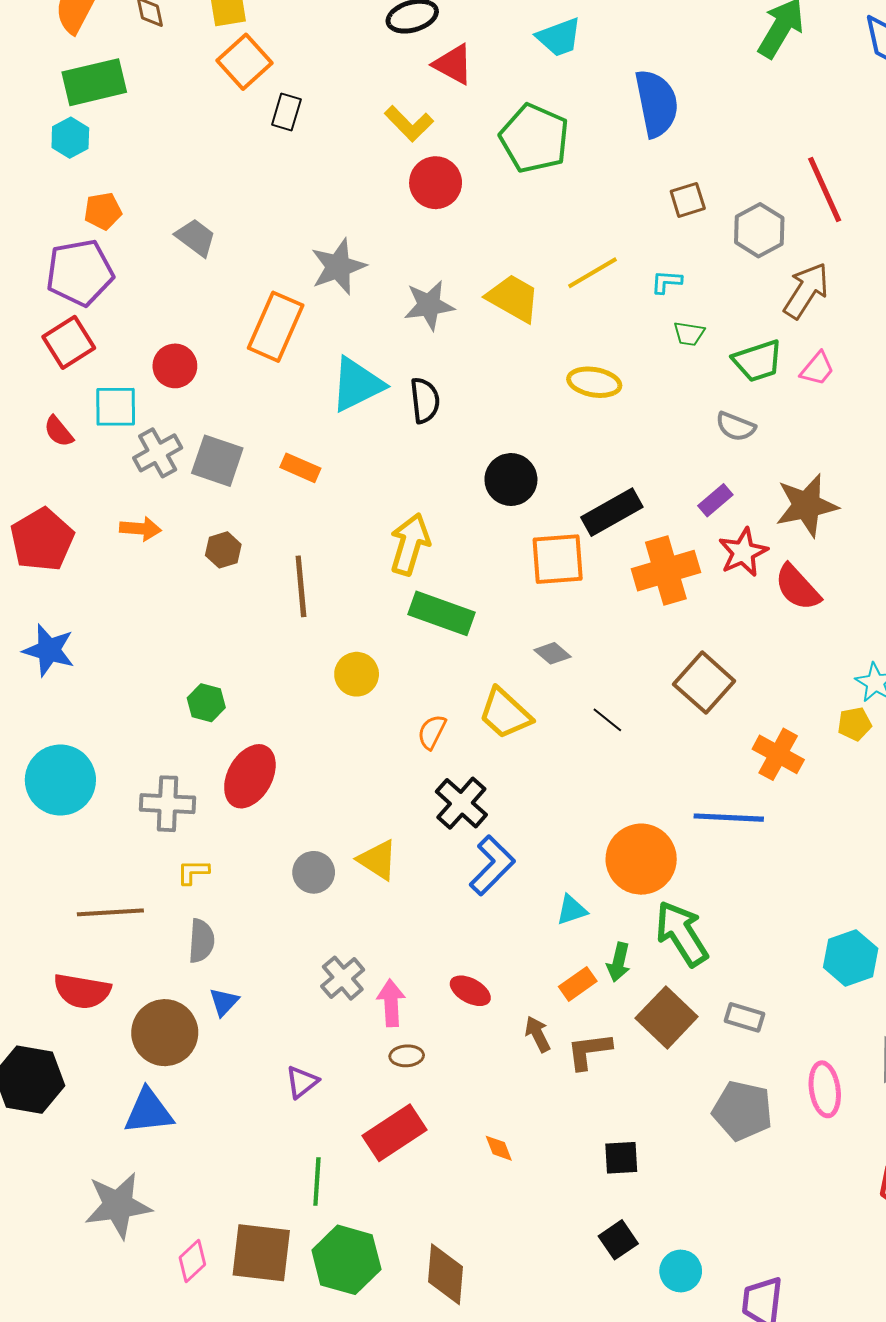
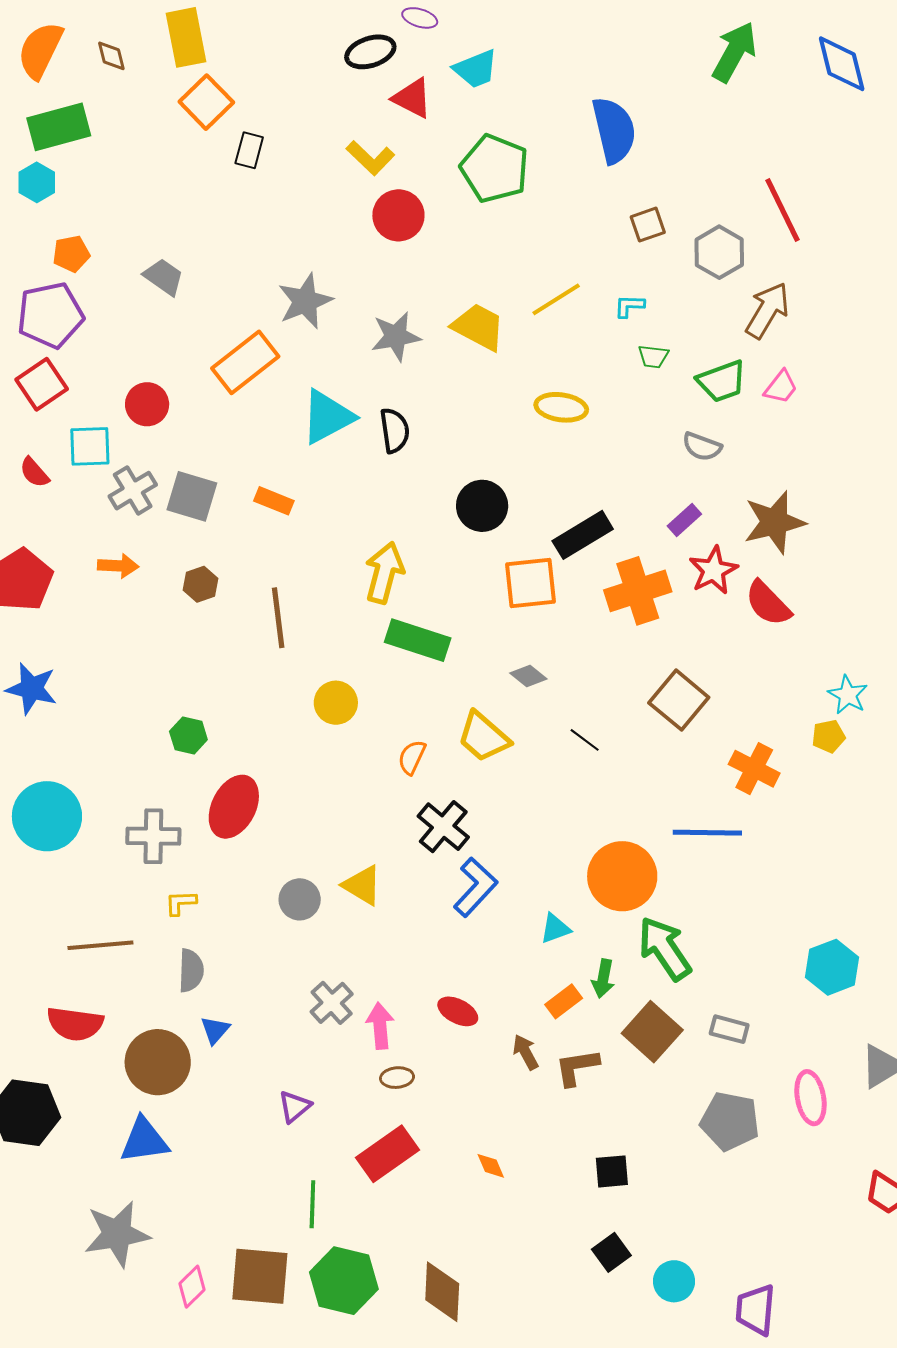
cyan trapezoid: (559, 37) -> (476, 69), moved
orange rectangle: (276, 327) -> (245, 362), turned 30

